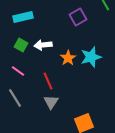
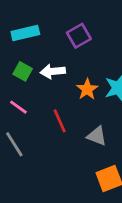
purple square: (78, 17) -> (79, 36), moved
gray triangle: (51, 102) -> (97, 136), moved, turned -42

